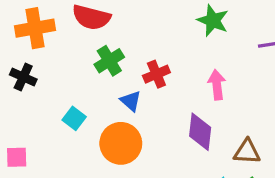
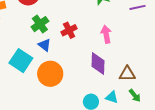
blue triangle: (131, 101) -> (44, 45), moved
cyan square: (74, 118) -> (21, 61), size x1.6

